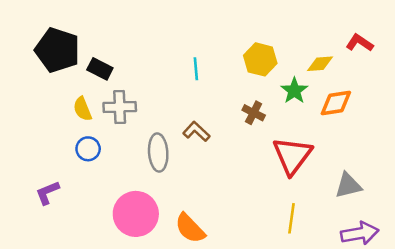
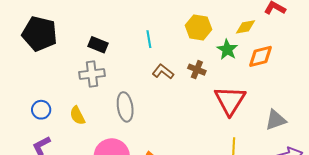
black rectangle: (100, 69) -> (98, 45), moved
yellow semicircle: (82, 109) -> (77, 116), moved
brown L-shape: (196, 131) -> (163, 72), moved
blue circle: (88, 149) -> (41, 110), moved

